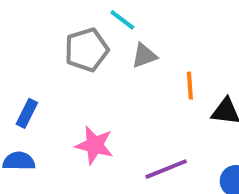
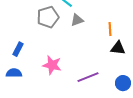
orange line: (190, 86) -> (110, 29), moved

